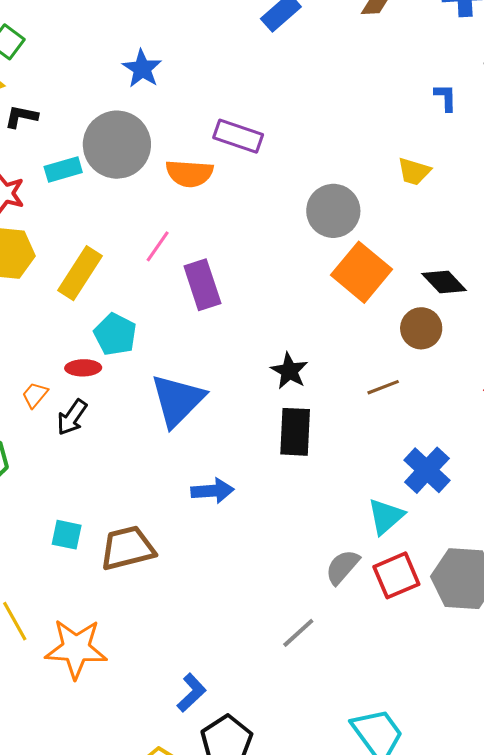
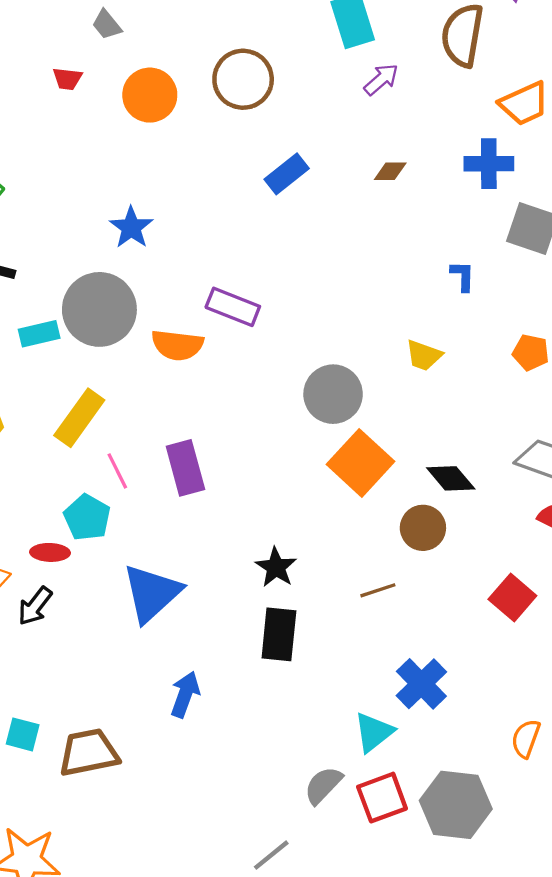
pink line: (158, 246) -> (117, 471), moved, turned -64
yellow rectangle: (80, 273) -> (79, 418), moved
blue arrow: (212, 491) -> (185, 694), turned -69

